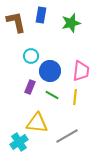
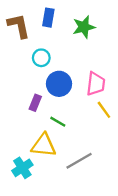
cyan circle: (31, 56) -> (41, 58), moved
green line: (52, 95) -> (58, 122), moved
yellow line: (75, 97) -> (104, 110), moved, turned -42

